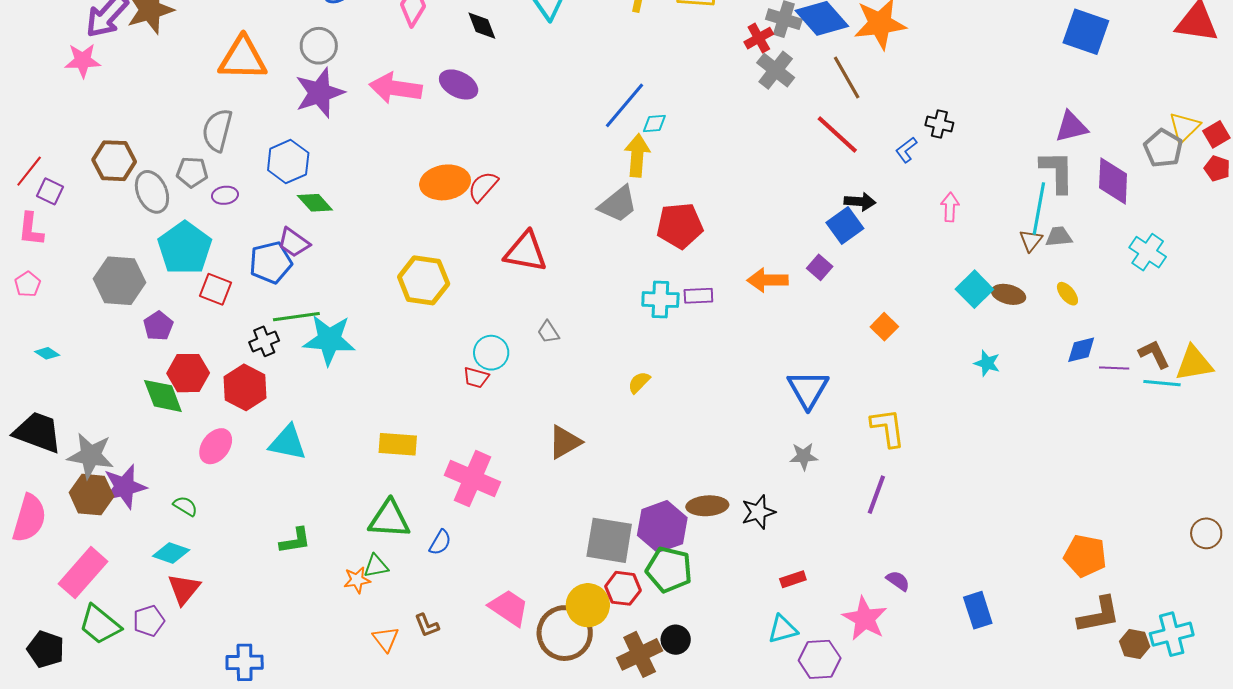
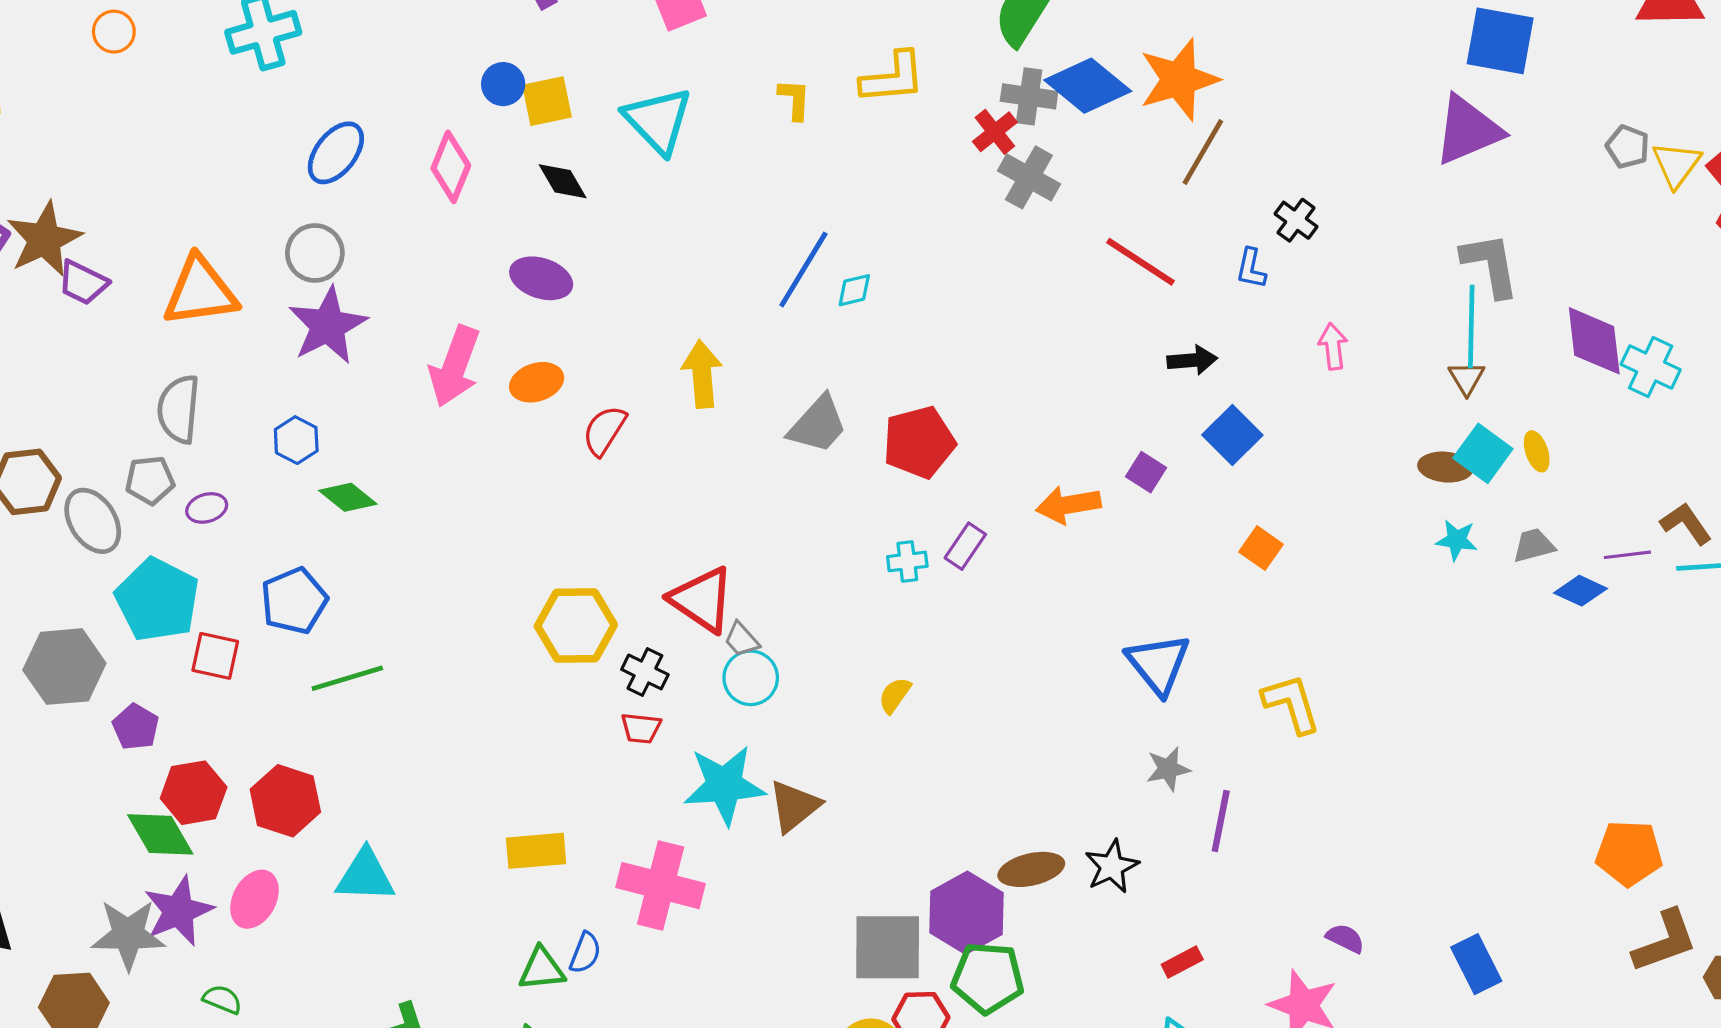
brown line: (847, 78) -> (1203, 152), moved, turned 69
pink arrow: (396, 88) -> (455, 366), moved, turned -69
black cross: (939, 124) -> (1296, 220), turned 32
purple triangle: (1071, 127) -> (1468, 130), moved, size x1.4
gray pentagon: (1163, 148) -> (1628, 147), moved, size x0.7
blue L-shape: (906, 150) -> (1251, 268), turned -32
yellow arrow: (637, 155) -> (702, 374), moved
blue hexagon: (288, 162) -> (296, 440), size x0.7
purple diamond: (1113, 181) -> (1594, 341), moved
orange ellipse: (445, 182) -> (537, 382), moved, size x0.7
blue square: (845, 226) -> (1232, 435), moved
gray trapezoid: (1059, 237) -> (1534, 545), moved
purple trapezoid: (294, 243) -> (83, 283), moved
red triangle: (526, 252) -> (702, 600), moved, turned 33
yellow hexagon: (424, 280) -> (576, 626), moved
cyan square: (974, 289) -> (1483, 453), moved
yellow ellipse: (1067, 294) -> (1537, 451), turned 30
purple rectangle: (698, 296) -> (965, 546), turned -44
cyan cross: (660, 300) -> (907, 561), size x0.7
cyan star: (329, 340) -> (724, 785), moved
black cross: (264, 341) -> (645, 672), moved, turned -32
blue diamond: (1081, 350) -> (1580, 591), moved, turned 48
cyan circle: (491, 353) -> (751, 678), moved
cyan star: (987, 363) -> (1457, 540), moved
gray star: (91, 456) -> (128, 935), moved
purple star: (124, 487) -> (179, 911), moved
purple line: (876, 495) -> (1221, 821), moved
green triangle: (389, 519) -> (542, 969), size x0.7
blue semicircle: (440, 542) -> (585, 953), moved

